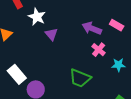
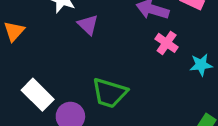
green trapezoid: (80, 78) -> (109, 93), moved

